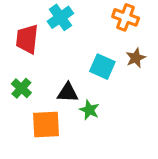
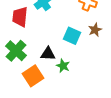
green cross: (21, 88) -> (16, 51), size x1.5
orange square: (46, 124) -> (33, 76), turned -30

